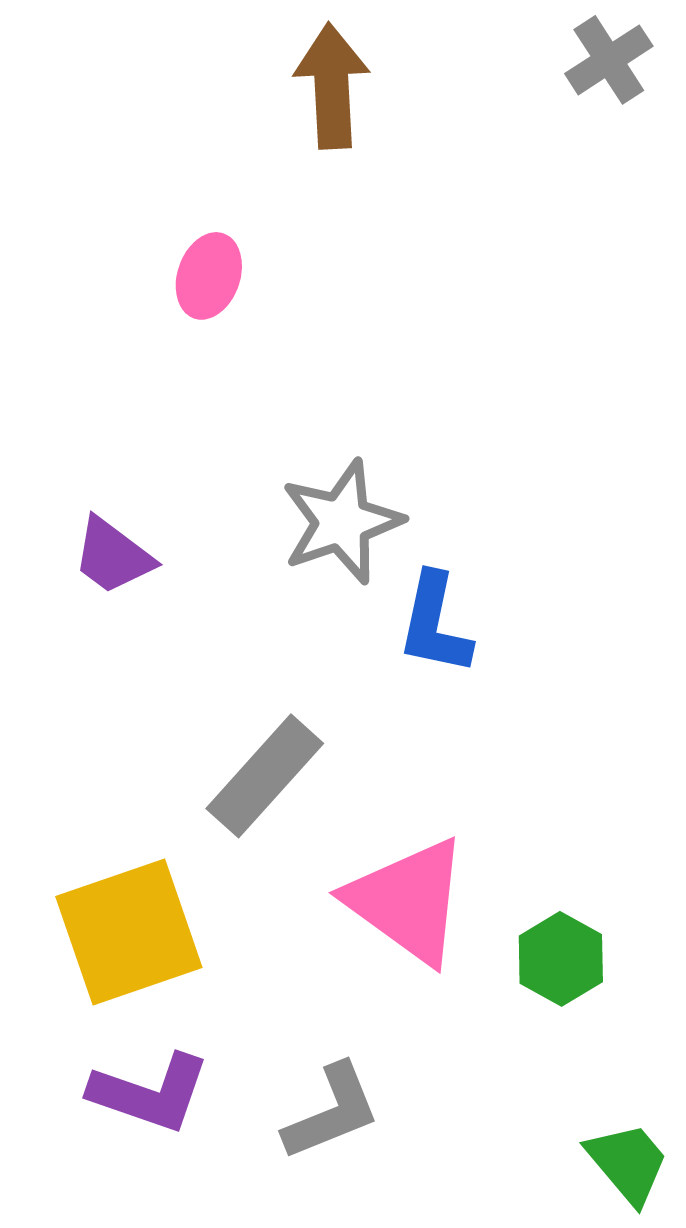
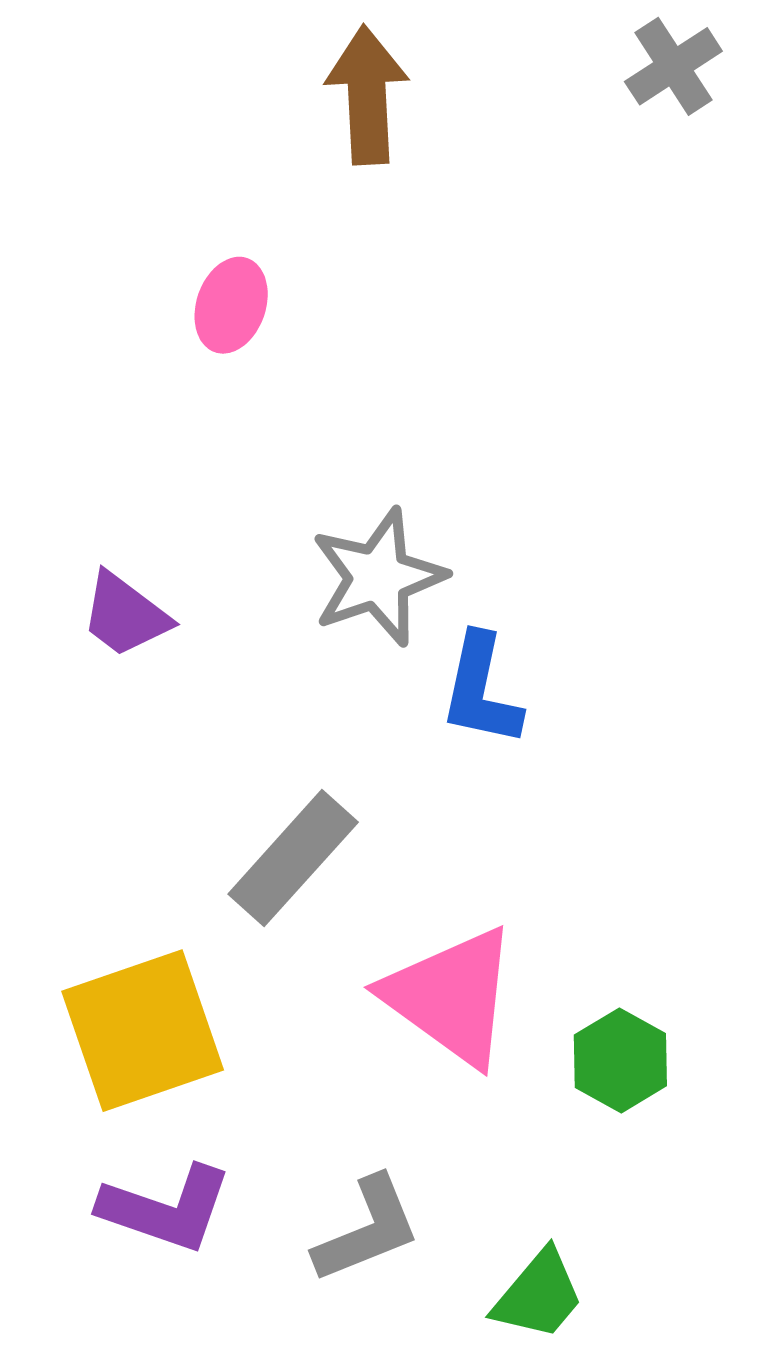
green trapezoid: (628, 1163) -> (539, 1295), moved, turned 80

